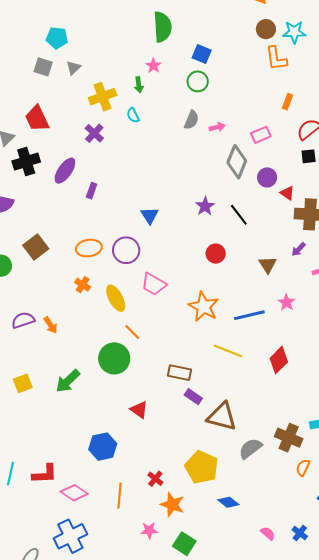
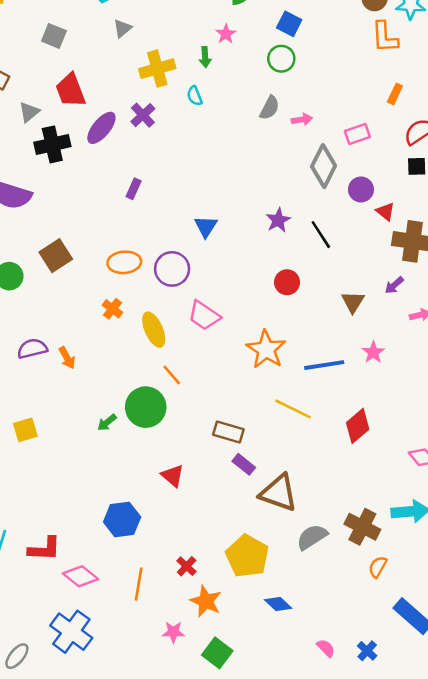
gray square: (43, 67) -> (54, 36), moved
purple ellipse: (65, 171) -> (101, 128), moved
green arrow: (68, 381) -> (107, 422), moved, size x0.6
blue cross: (70, 536) -> (71, 632), turned -32

